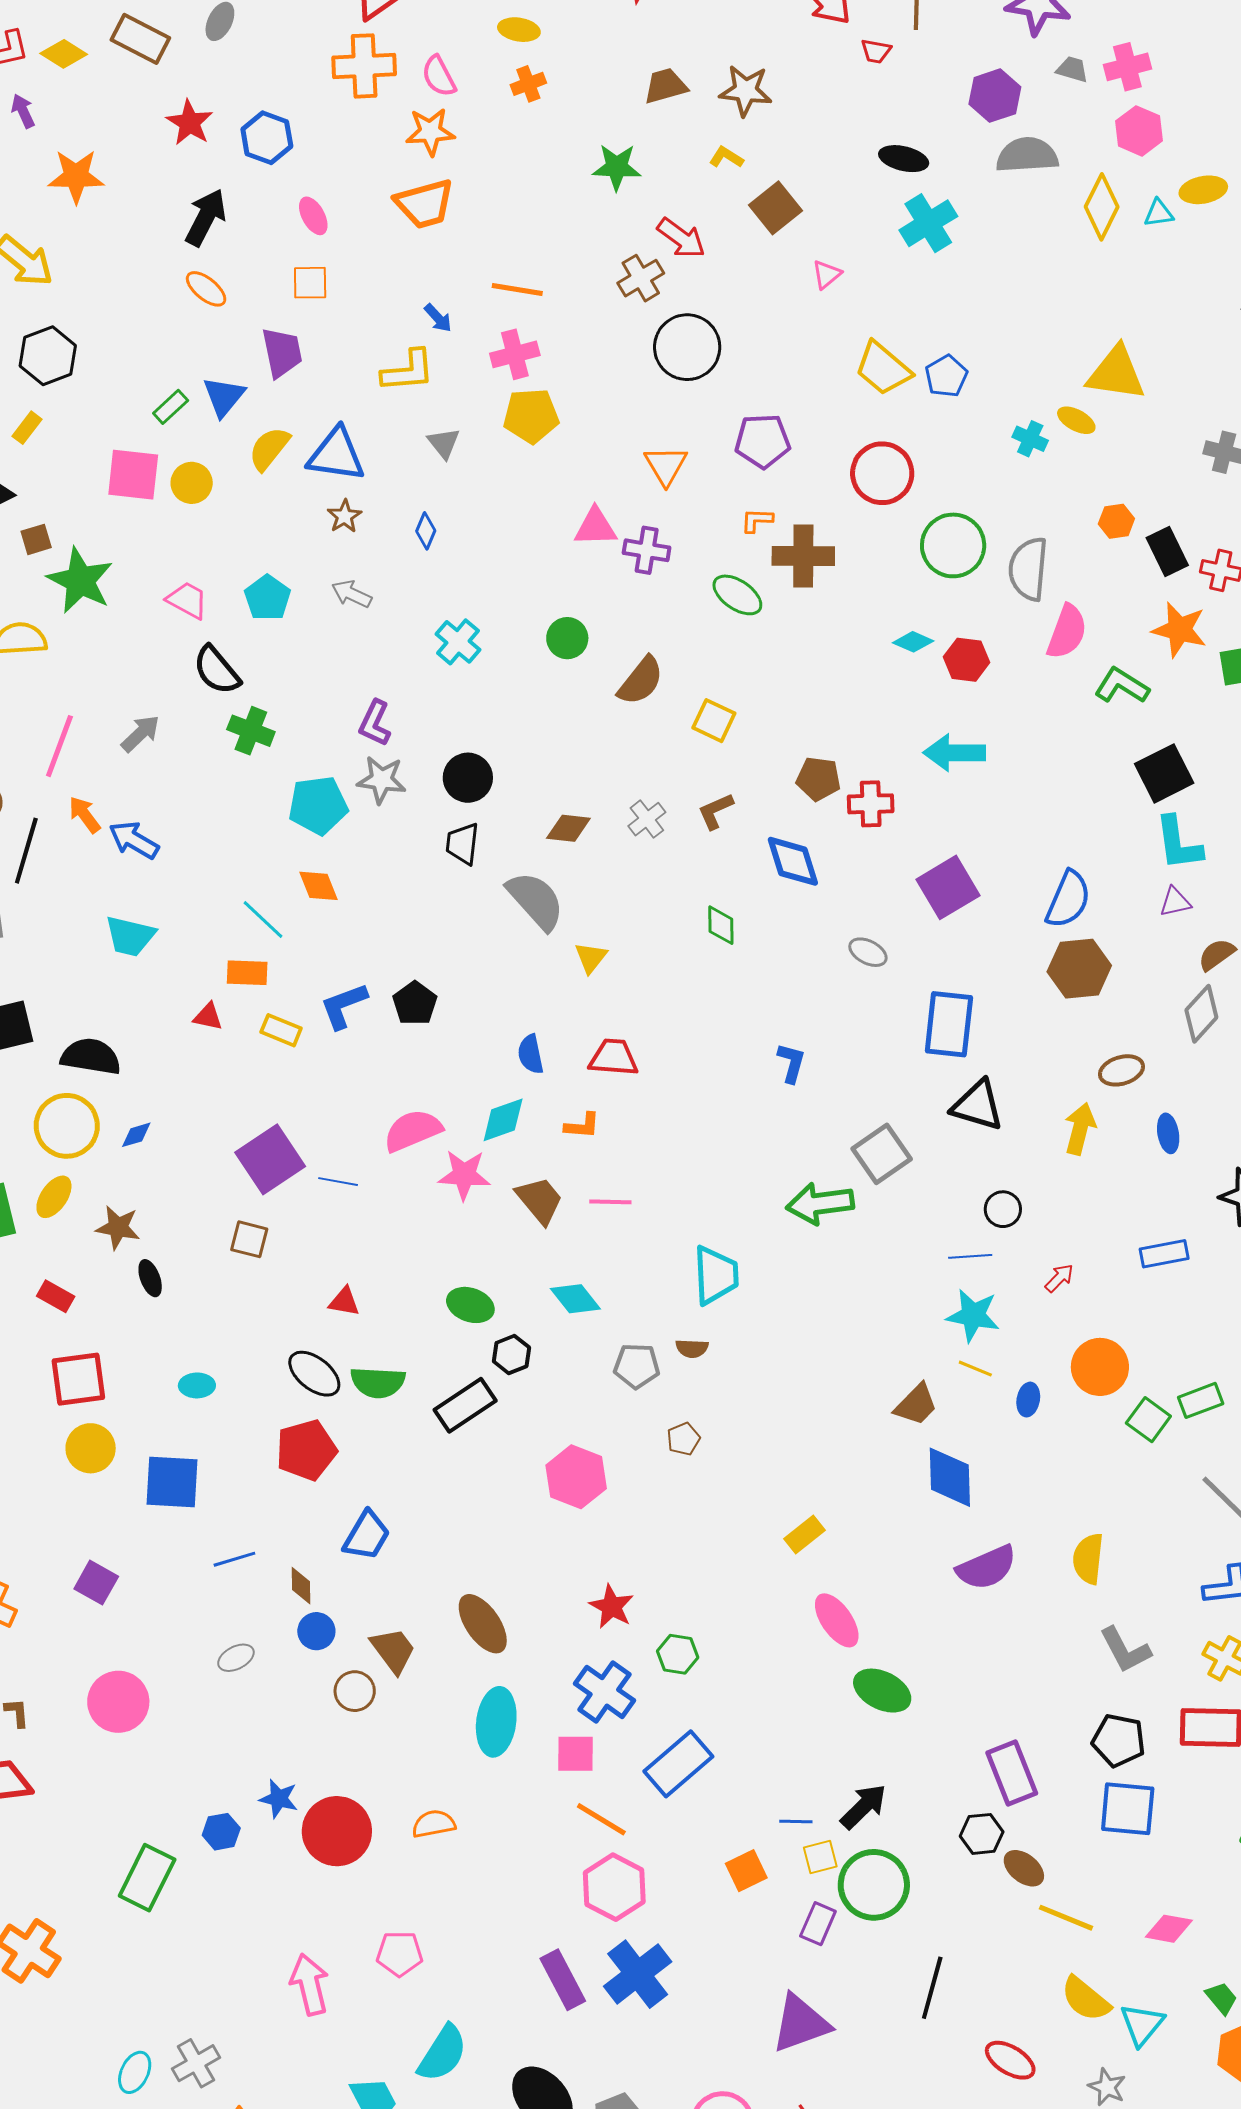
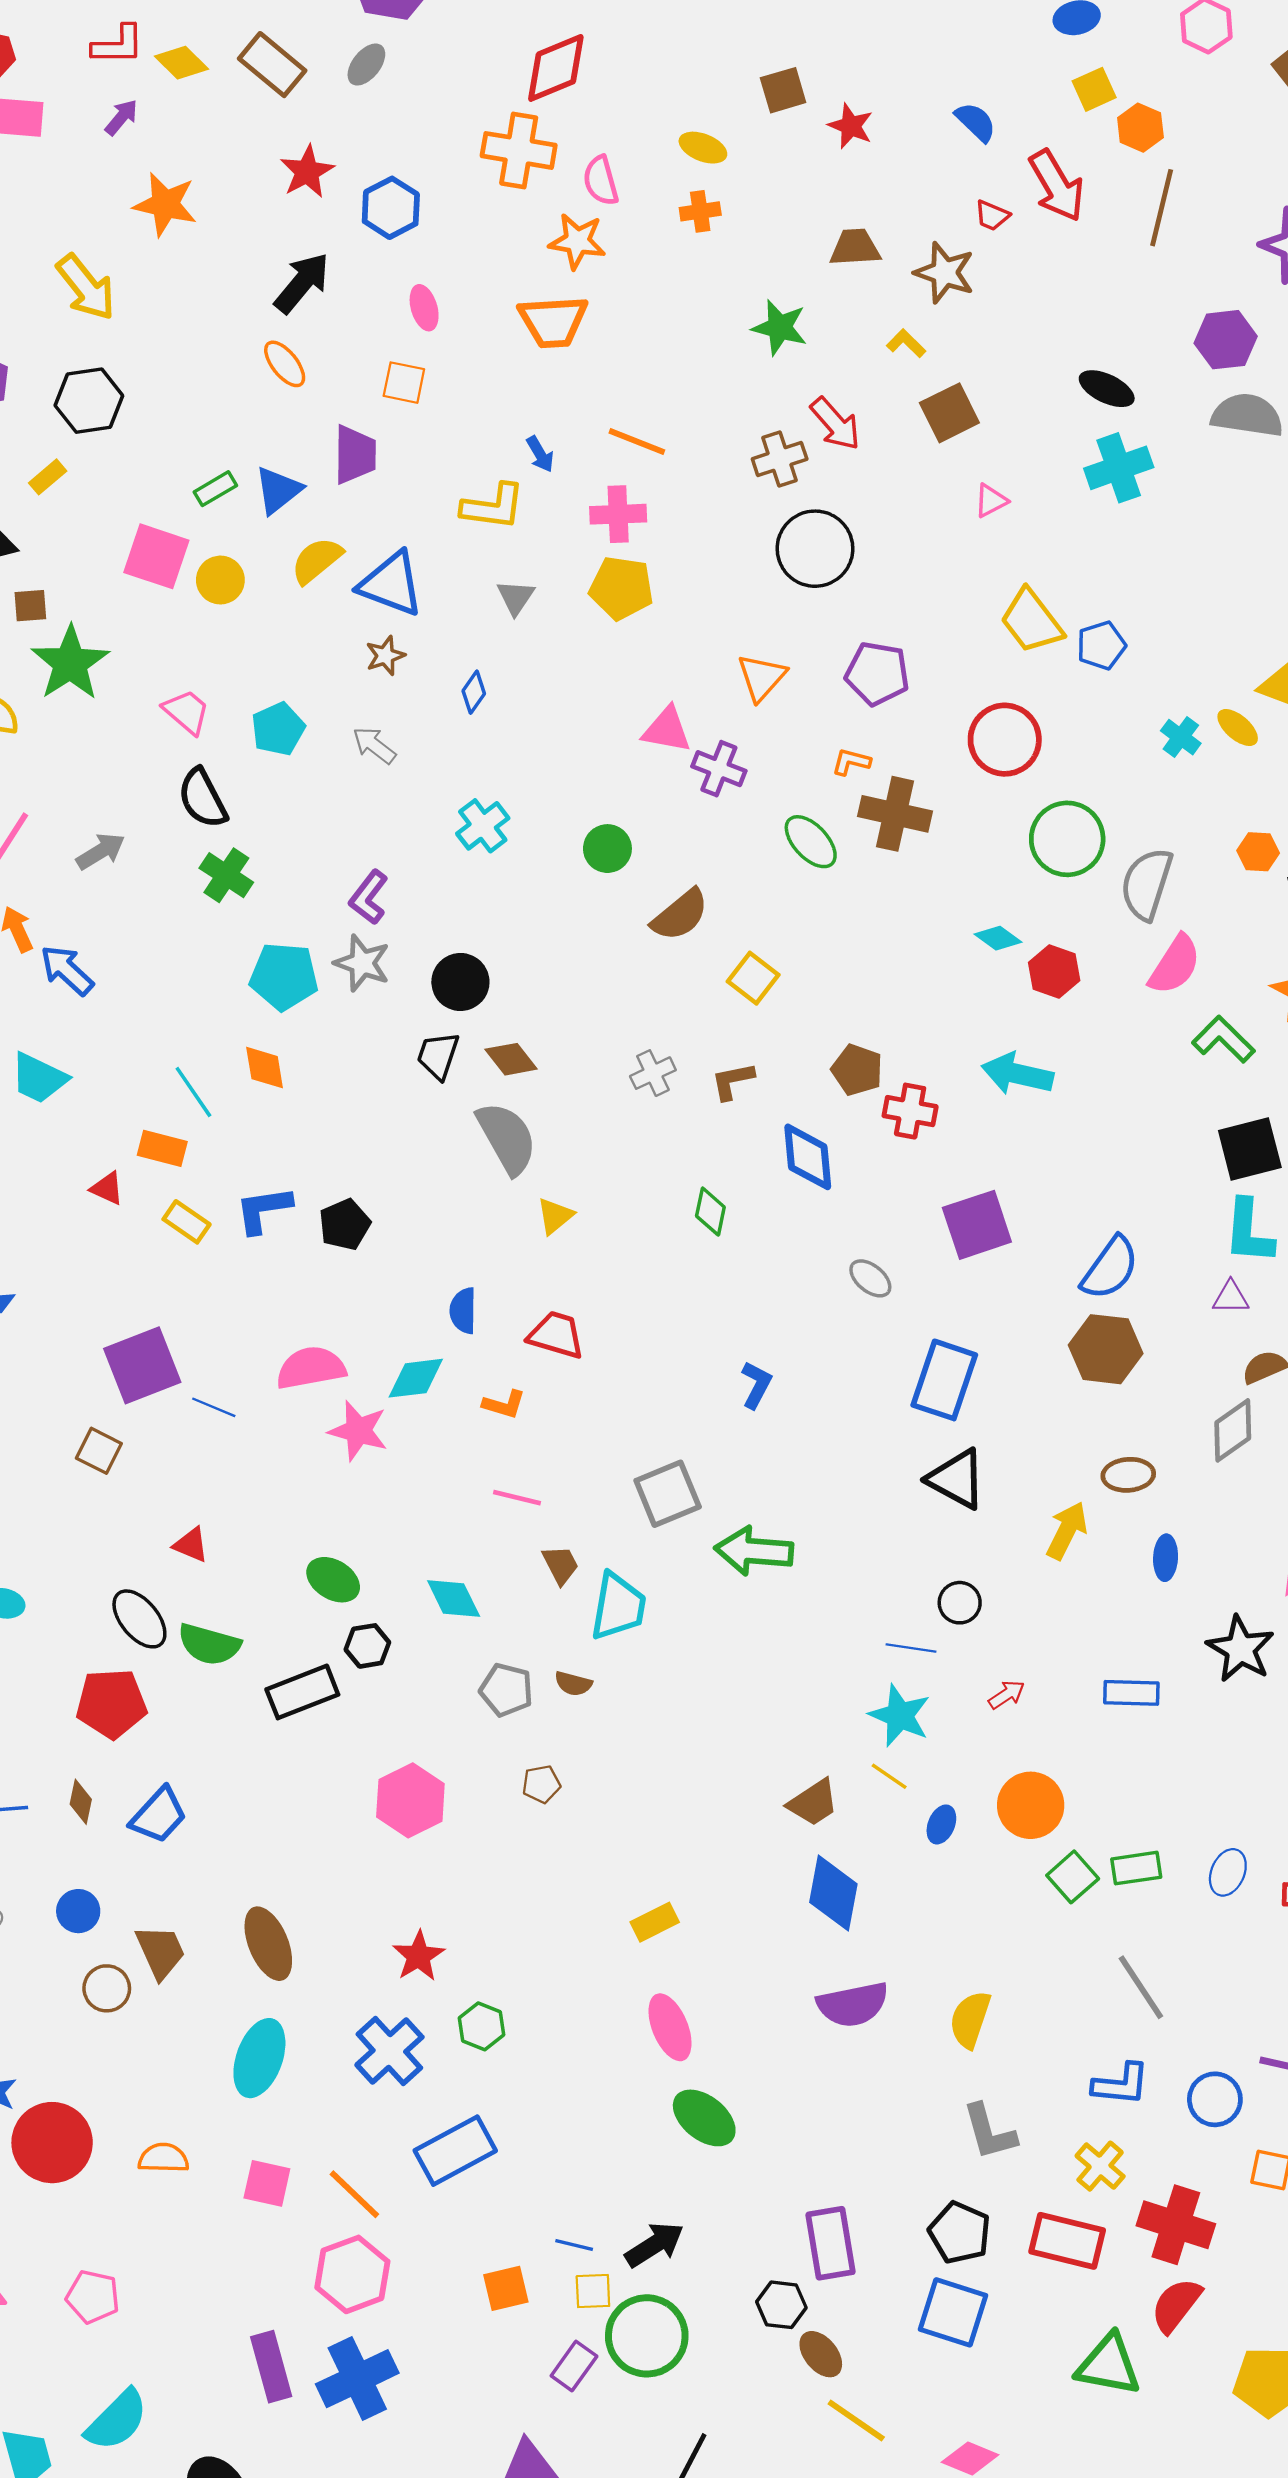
red trapezoid: (876, 51) -> (992, 216), moved
purple arrow: (23, 111) -> (121, 117), turned 52
brown diamond: (568, 828) -> (511, 1059), moved, turned 33
gray square: (882, 1154) -> (668, 1494), moved
brown trapezoid: (540, 1200) -> (560, 1565), moved, size x0.7
brown diamond: (301, 1586) -> (81, 1802), moved
pink square: (575, 1754) -> (267, 2183), moved

